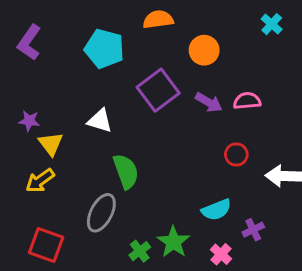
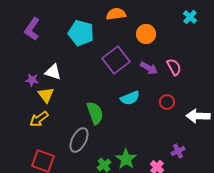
pink semicircle: (247, 101) -> (174, 67), turned 66
white triangle: (100, 121) -> (53, 72), moved
cyan semicircle: (216, 210) -> (130, 98), moved

